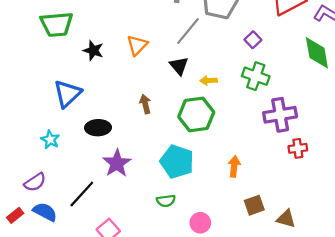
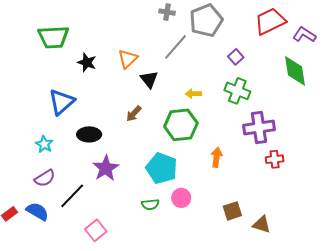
black triangle: (179, 66) -> (149, 79), moved
brown arrow: (145, 104) -> (134, 114), turned -126
orange arrow: (234, 166) -> (217, 157), moved
purple semicircle: (35, 182) -> (45, 178), moved
pink circle: (200, 223) -> (181, 198), moved

